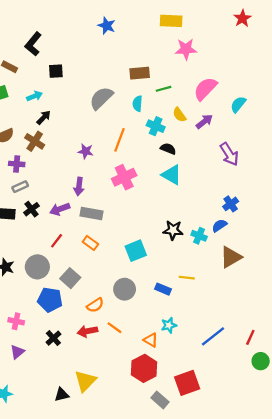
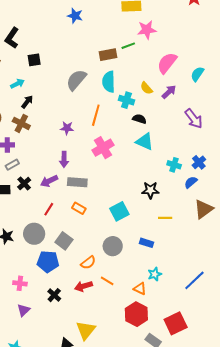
green line: (163, 89) -> (128, 46), moved
cyan semicircle: (137, 104) -> (109, 82), size x1.5
cyan cross: (199, 236) -> (174, 165), moved
yellow line: (187, 278) -> (165, 218), moved

